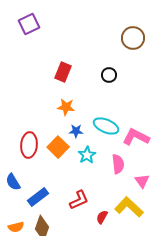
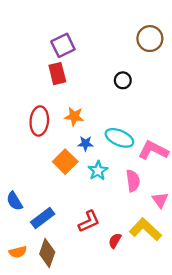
purple square: (29, 24) -> (63, 45), moved
red rectangle: (63, 72) -> (57, 74), moved, turned -36
red ellipse: (29, 145) -> (39, 121), moved

